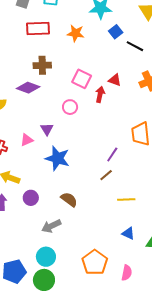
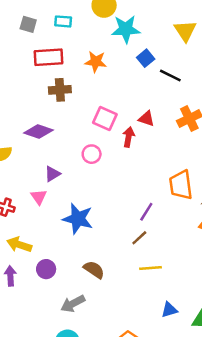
brown cross: (42, 65) -> (60, 90), moved
purple triangle: (47, 129) -> (52, 174), moved, turned 32
pink triangle: (27, 140) -> (39, 197), turned -40
yellow line: (126, 199) -> (150, 268), moved
blue triangle: (128, 233) -> (169, 310), turned -40

